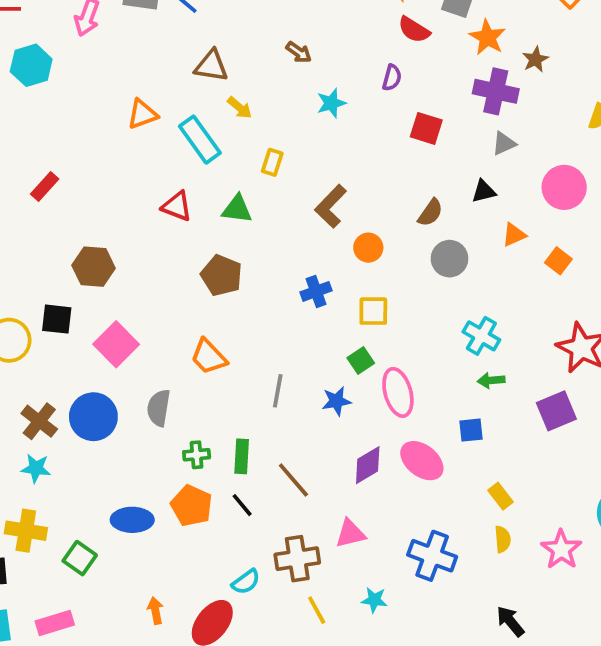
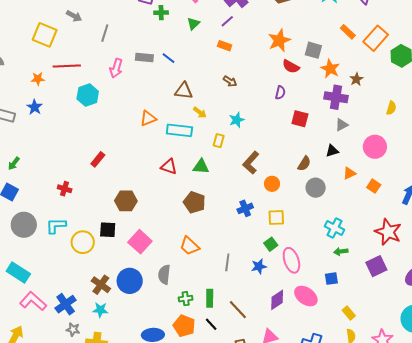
cyan star: (331, 103) -> (237, 120), moved
cyan rectangle: (200, 140) -> (179, 130), turned -45

